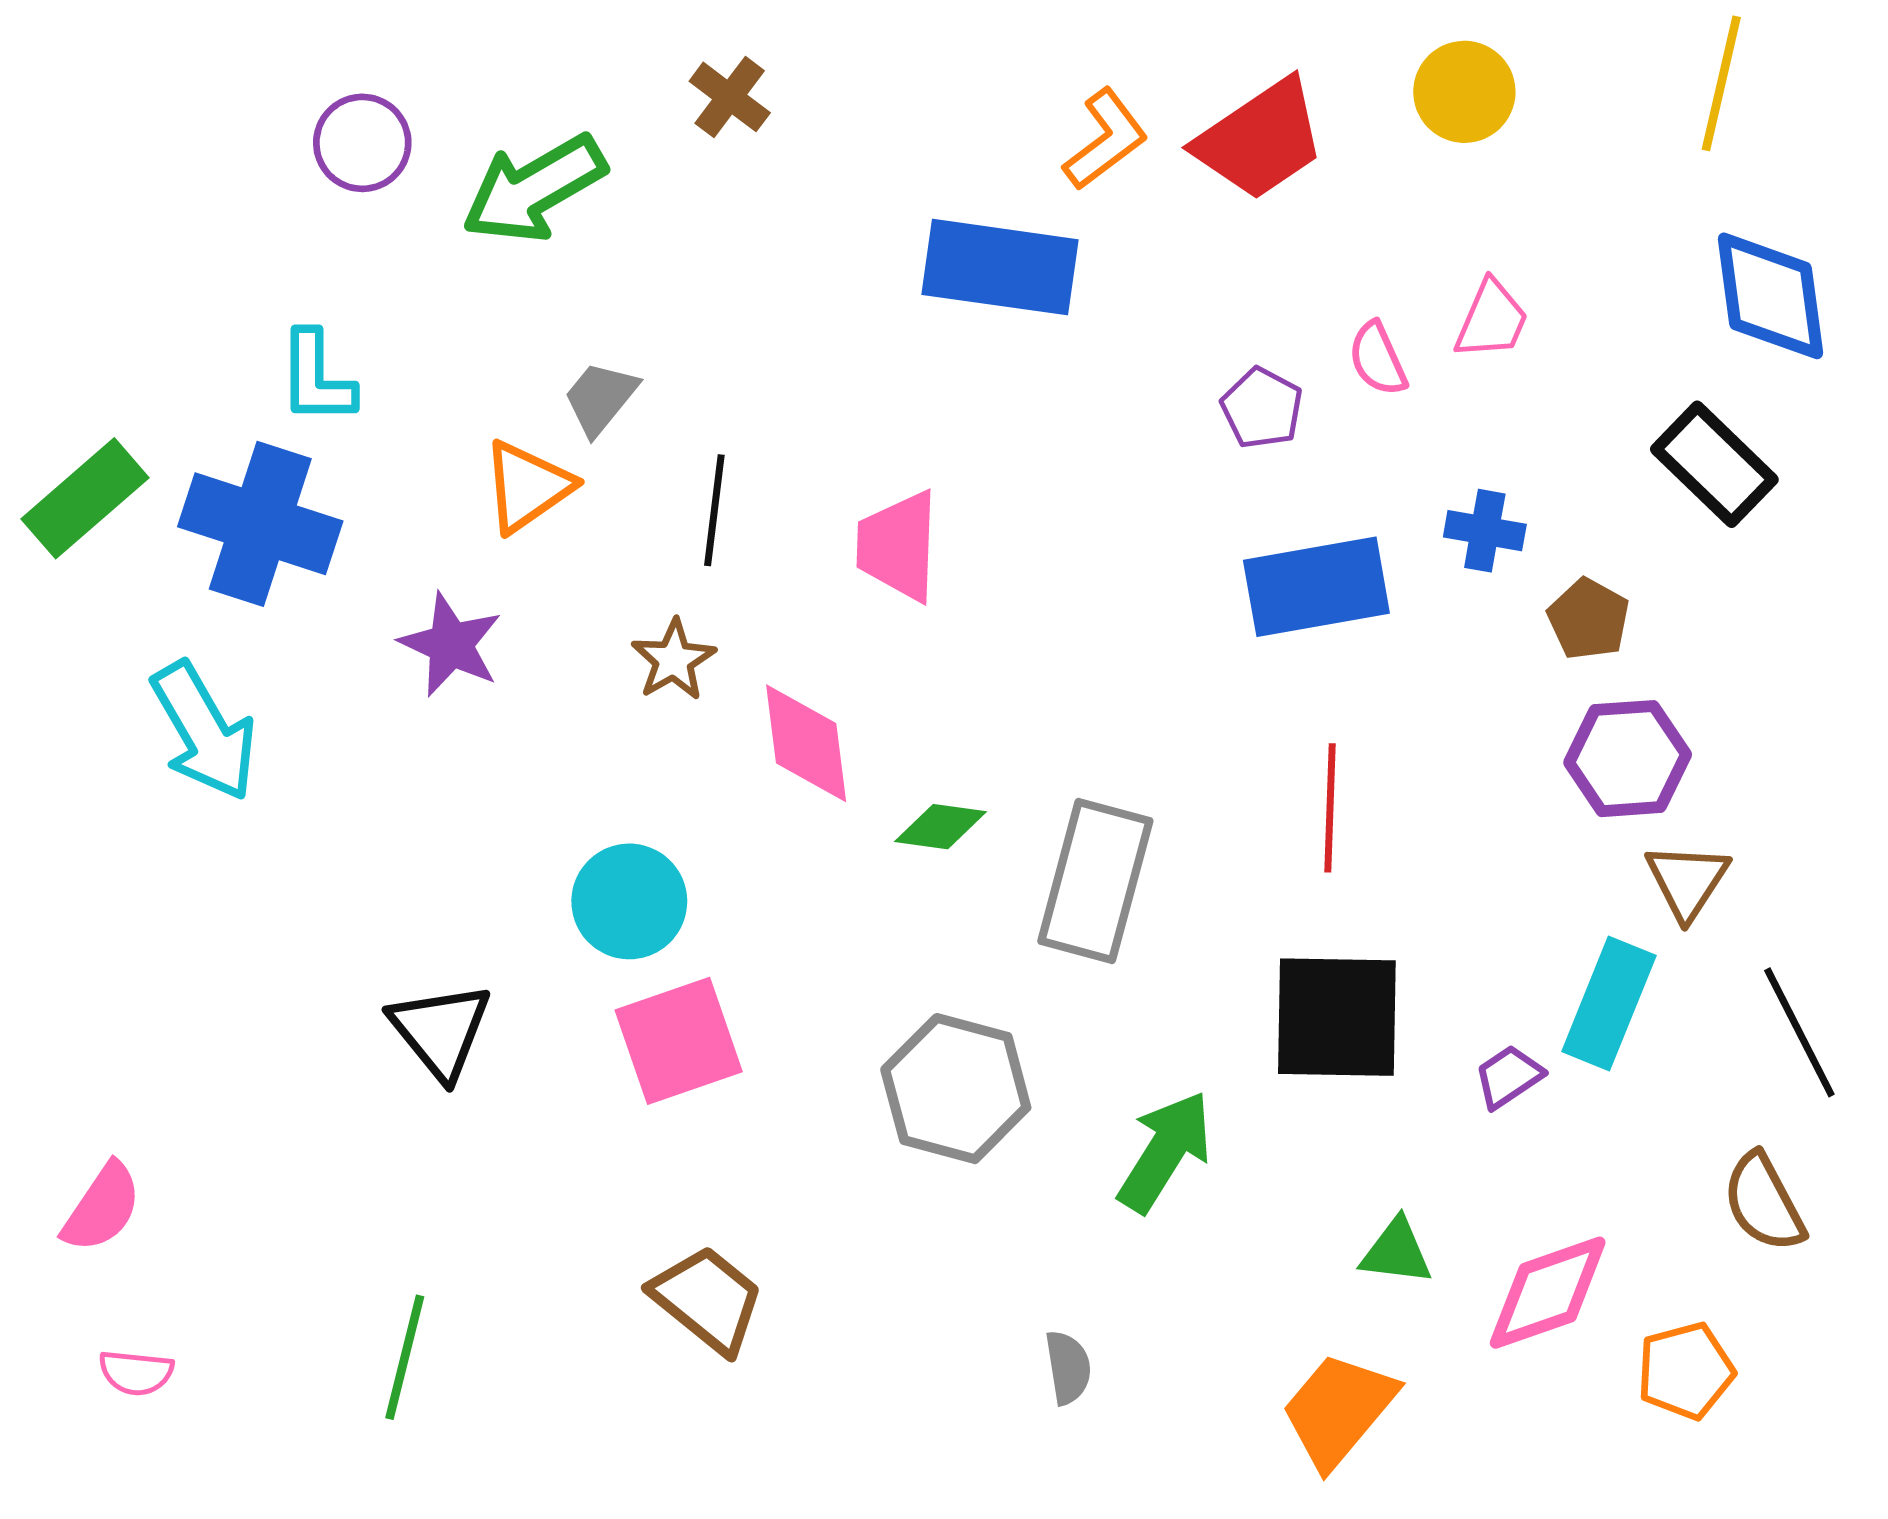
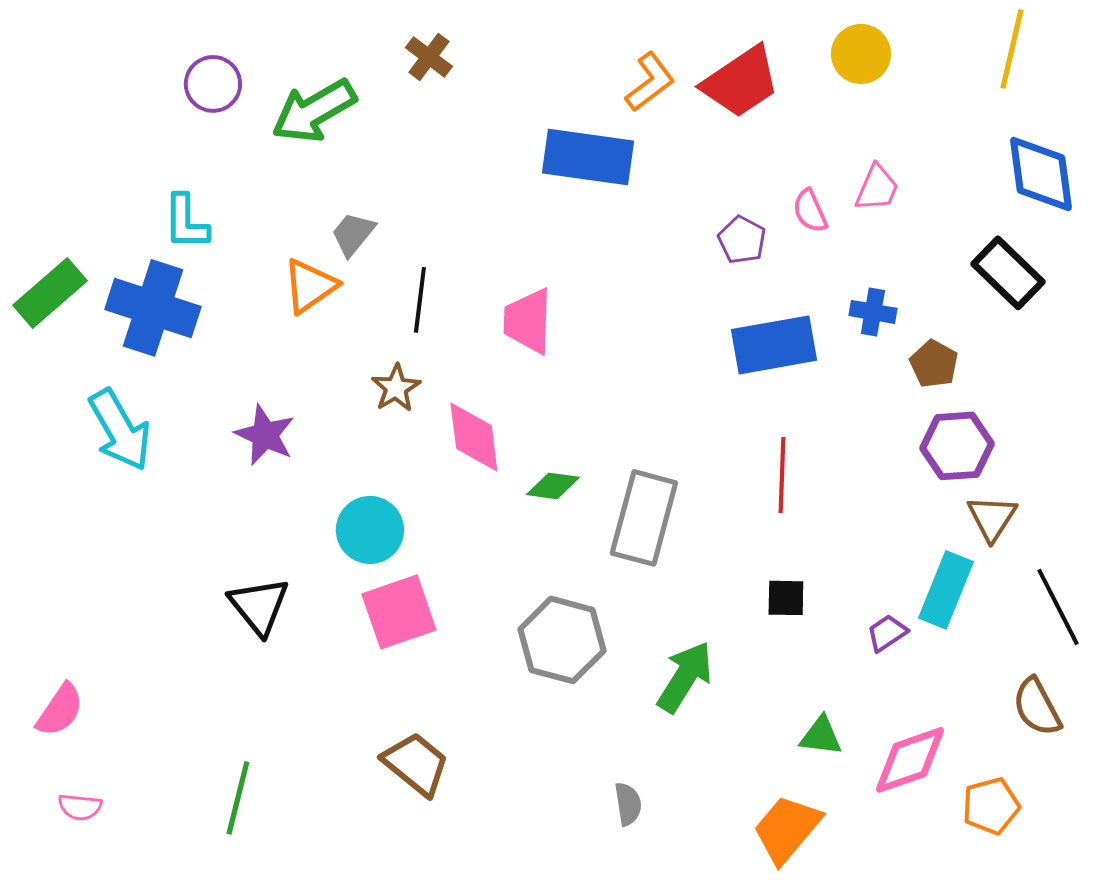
purple star: (451, 645) -> (265, 435), moved
black square: (1337, 1017) -> (786, 598), size x0.5

